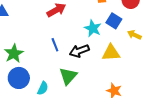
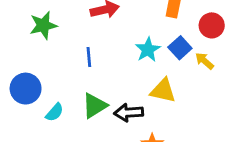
yellow arrow: (134, 35) -> (204, 61), moved
black arrow: (79, 51) -> (129, 113), moved
green star: (14, 53) -> (43, 25), moved

